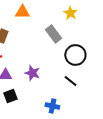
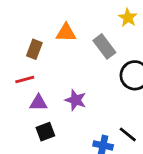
orange triangle: (22, 12) -> (66, 33), moved
black line: (70, 81) -> (128, 134), moved

